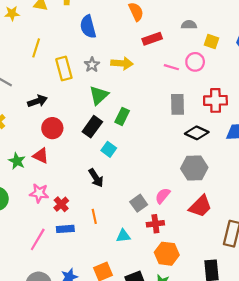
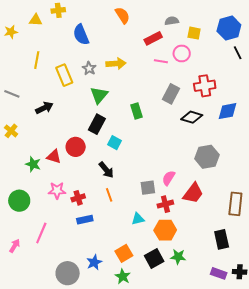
red rectangle: (152, 39) -> (153, 38), moved
gray rectangle: (177, 104) -> (171, 94), turned 36
green rectangle: (122, 116) -> (136, 111), moved, turned -35
red circle: (52, 128) -> (76, 147), moved
gray hexagon: (194, 168) -> (207, 157), moved
gray square: (139, 203) -> (148, 188), turned 35
red cross: (61, 204) -> (78, 198), turned 32
red trapezoid: (200, 206) -> (193, 193), moved
orange line: (94, 216) -> (109, 195), moved
pink line: (38, 239) -> (41, 233), moved
orange hexagon: (167, 254) -> (165, 230), moved

